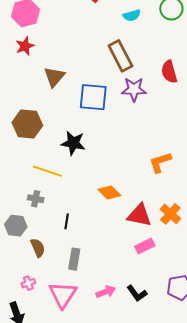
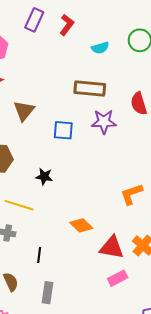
brown rectangle: (120, 56) -> (90, 89), turned -56
blue square: (93, 97) -> (63, 130), size x0.7
black star: (73, 143) -> (44, 177), size x0.7

